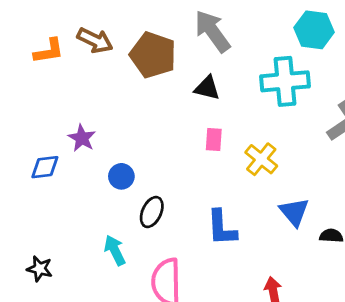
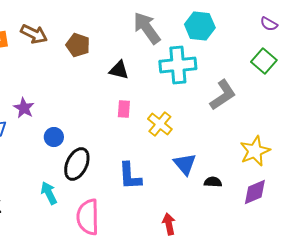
gray arrow: (212, 31) -> (147, 28), moved
brown pentagon: (153, 55) -> (78, 45), size x0.7
black ellipse: (152, 212) -> (77, 164), size x1.4

